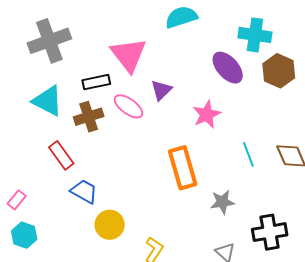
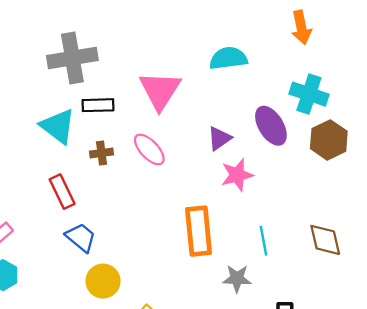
black rectangle: (96, 82) -> (98, 105), moved
purple triangle: (161, 90) -> (219, 138), moved
brown cross: (89, 117) -> (101, 153), size x0.7
cyan line: (248, 154) -> (263, 241), moved

